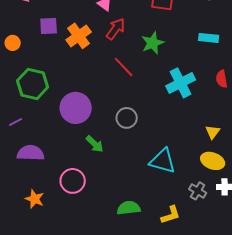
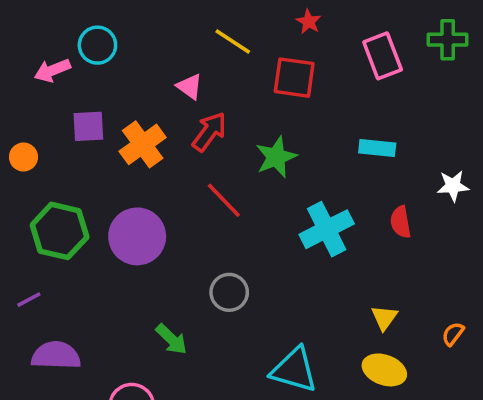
purple circle: (76, 108) -> (137, 236), moved

